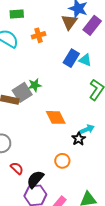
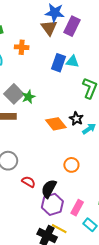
orange cross: (39, 35) -> (22, 47), turned 32
gray square: (22, 92) -> (14, 94), moved
black star: (79, 139) -> (76, 119), moved

